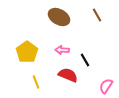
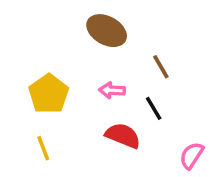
brown line: (97, 15) -> (161, 67), moved
yellow line: (36, 82) -> (43, 148), moved

